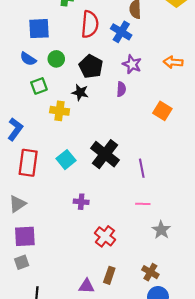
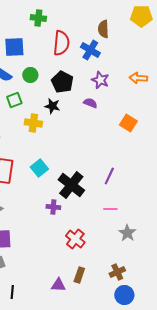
purple semicircle: (121, 89) -> (90, 103), turned -72
black cross: (105, 154) -> (71, 185), moved
purple line: (142, 168) -> (109, 176), turned 36
brown cross: (150, 272) -> (117, 272), turned 35

